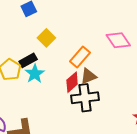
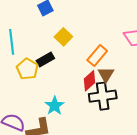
cyan star: (35, 74) -> (55, 106), moved
brown triangle: (88, 76) -> (106, 74), turned -36

